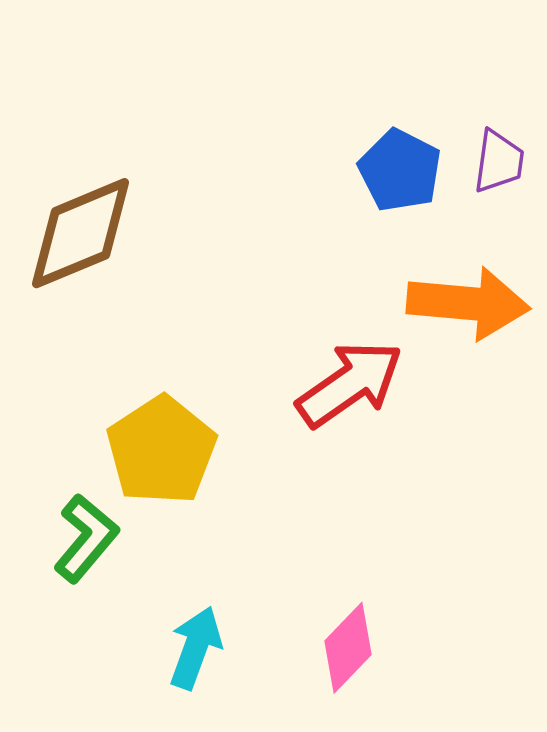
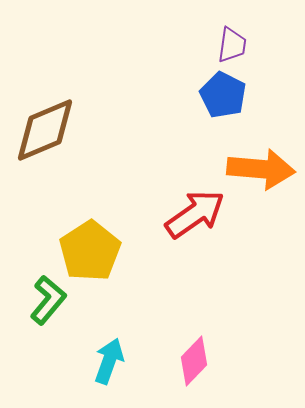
purple trapezoid: (499, 161) -> (232, 45), moved

